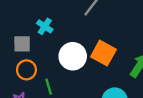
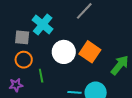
cyan cross: (45, 26) -> (43, 24), size x1.5

